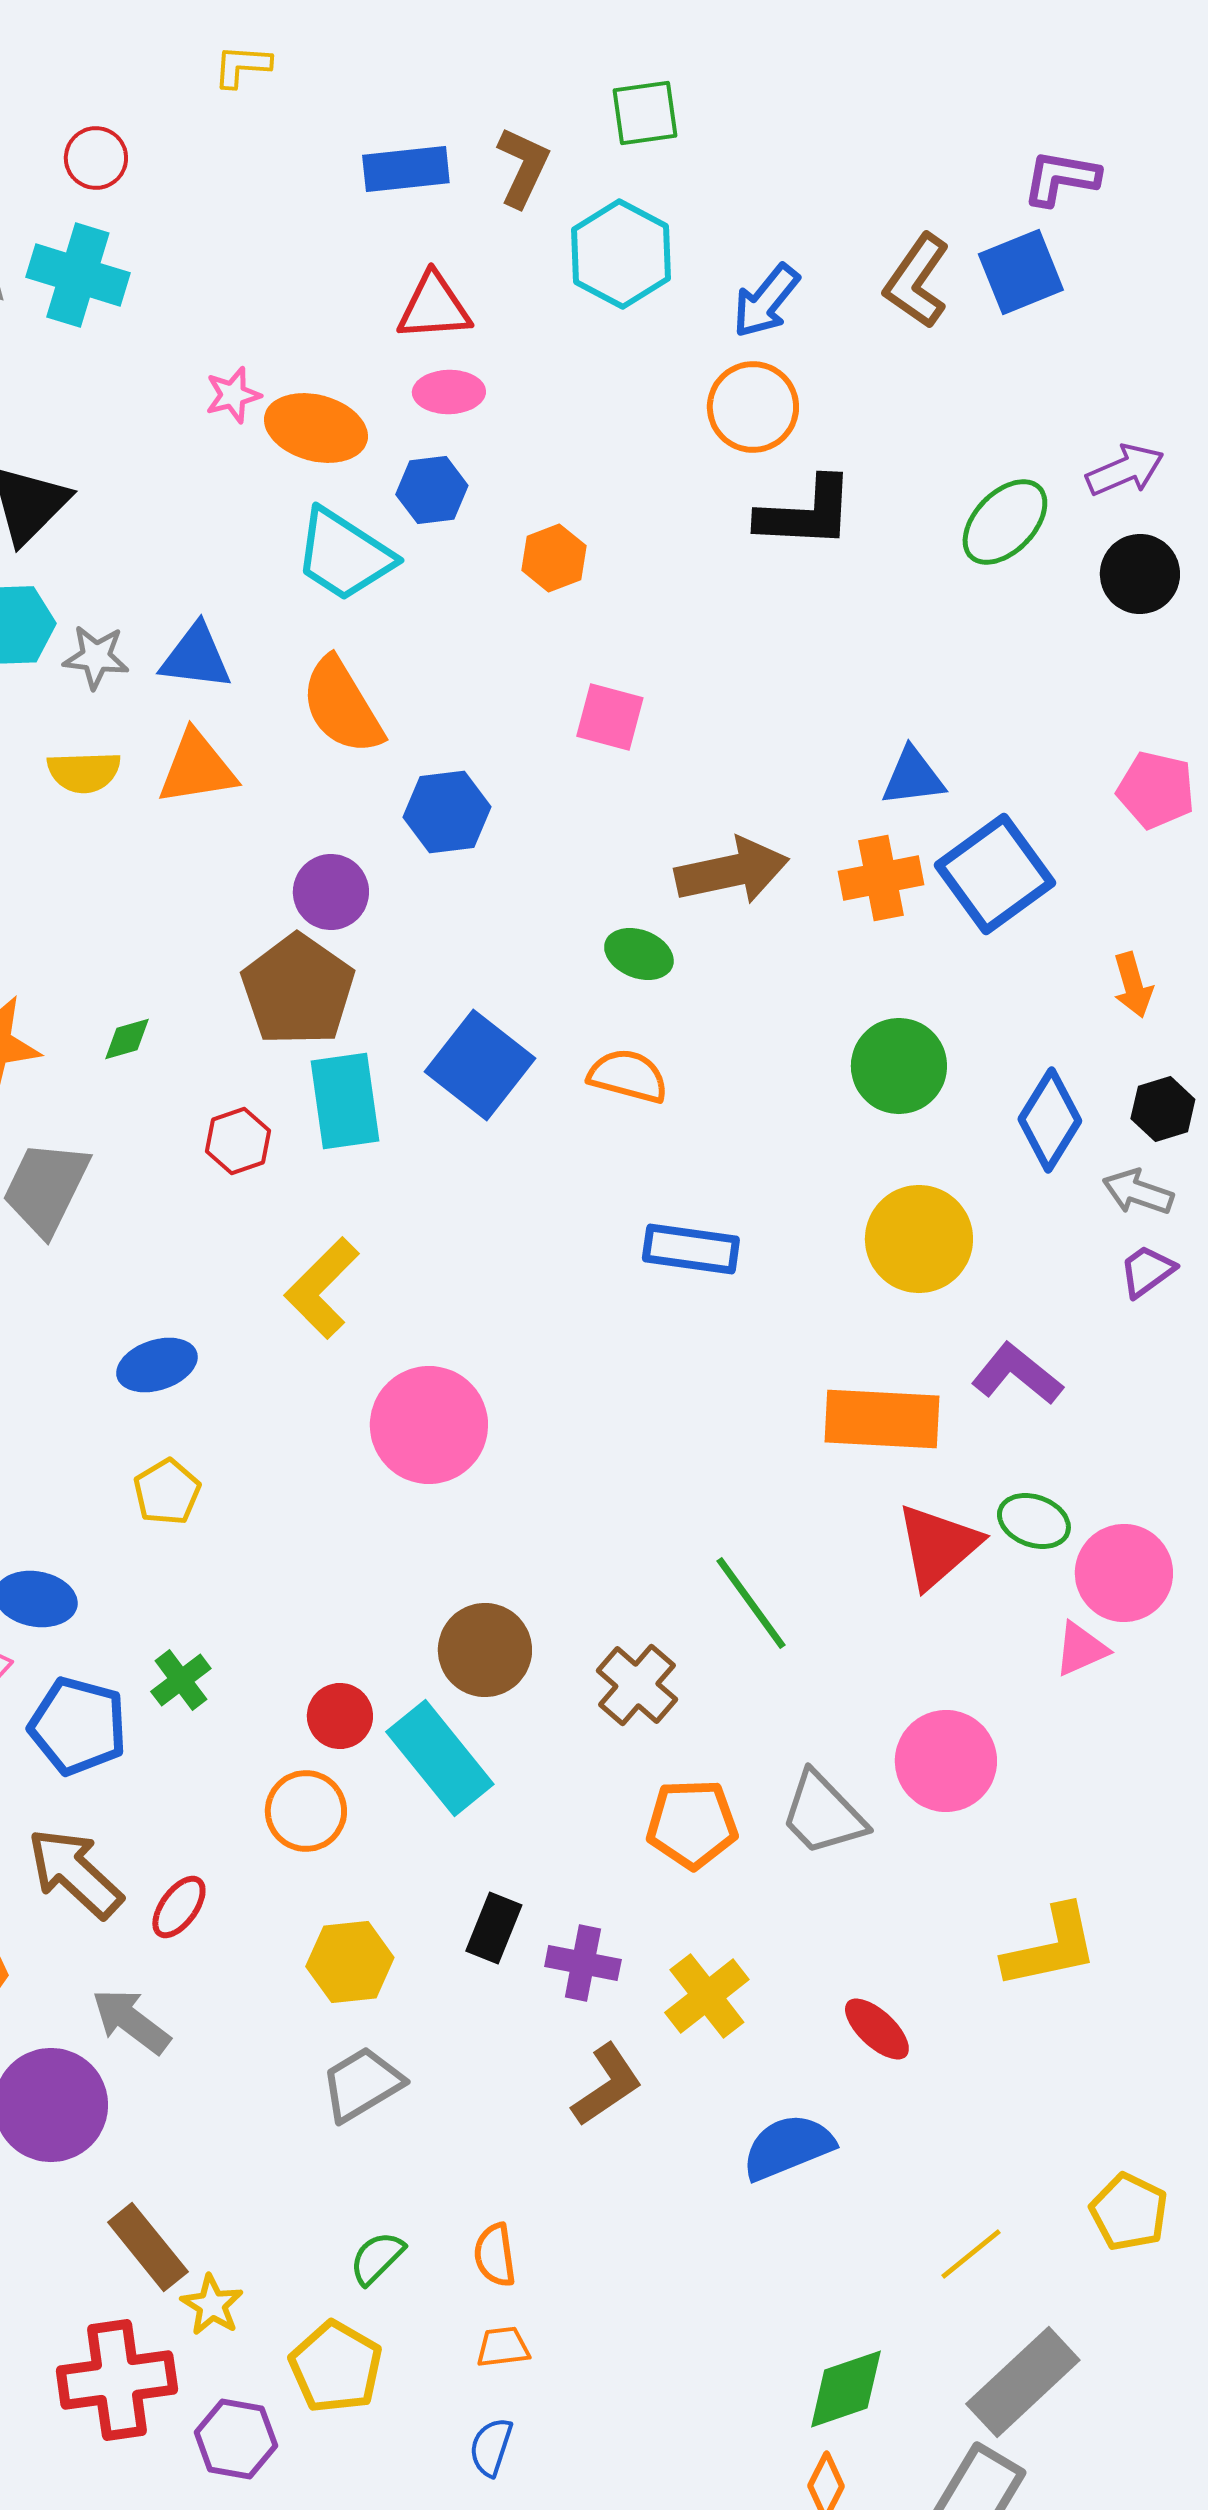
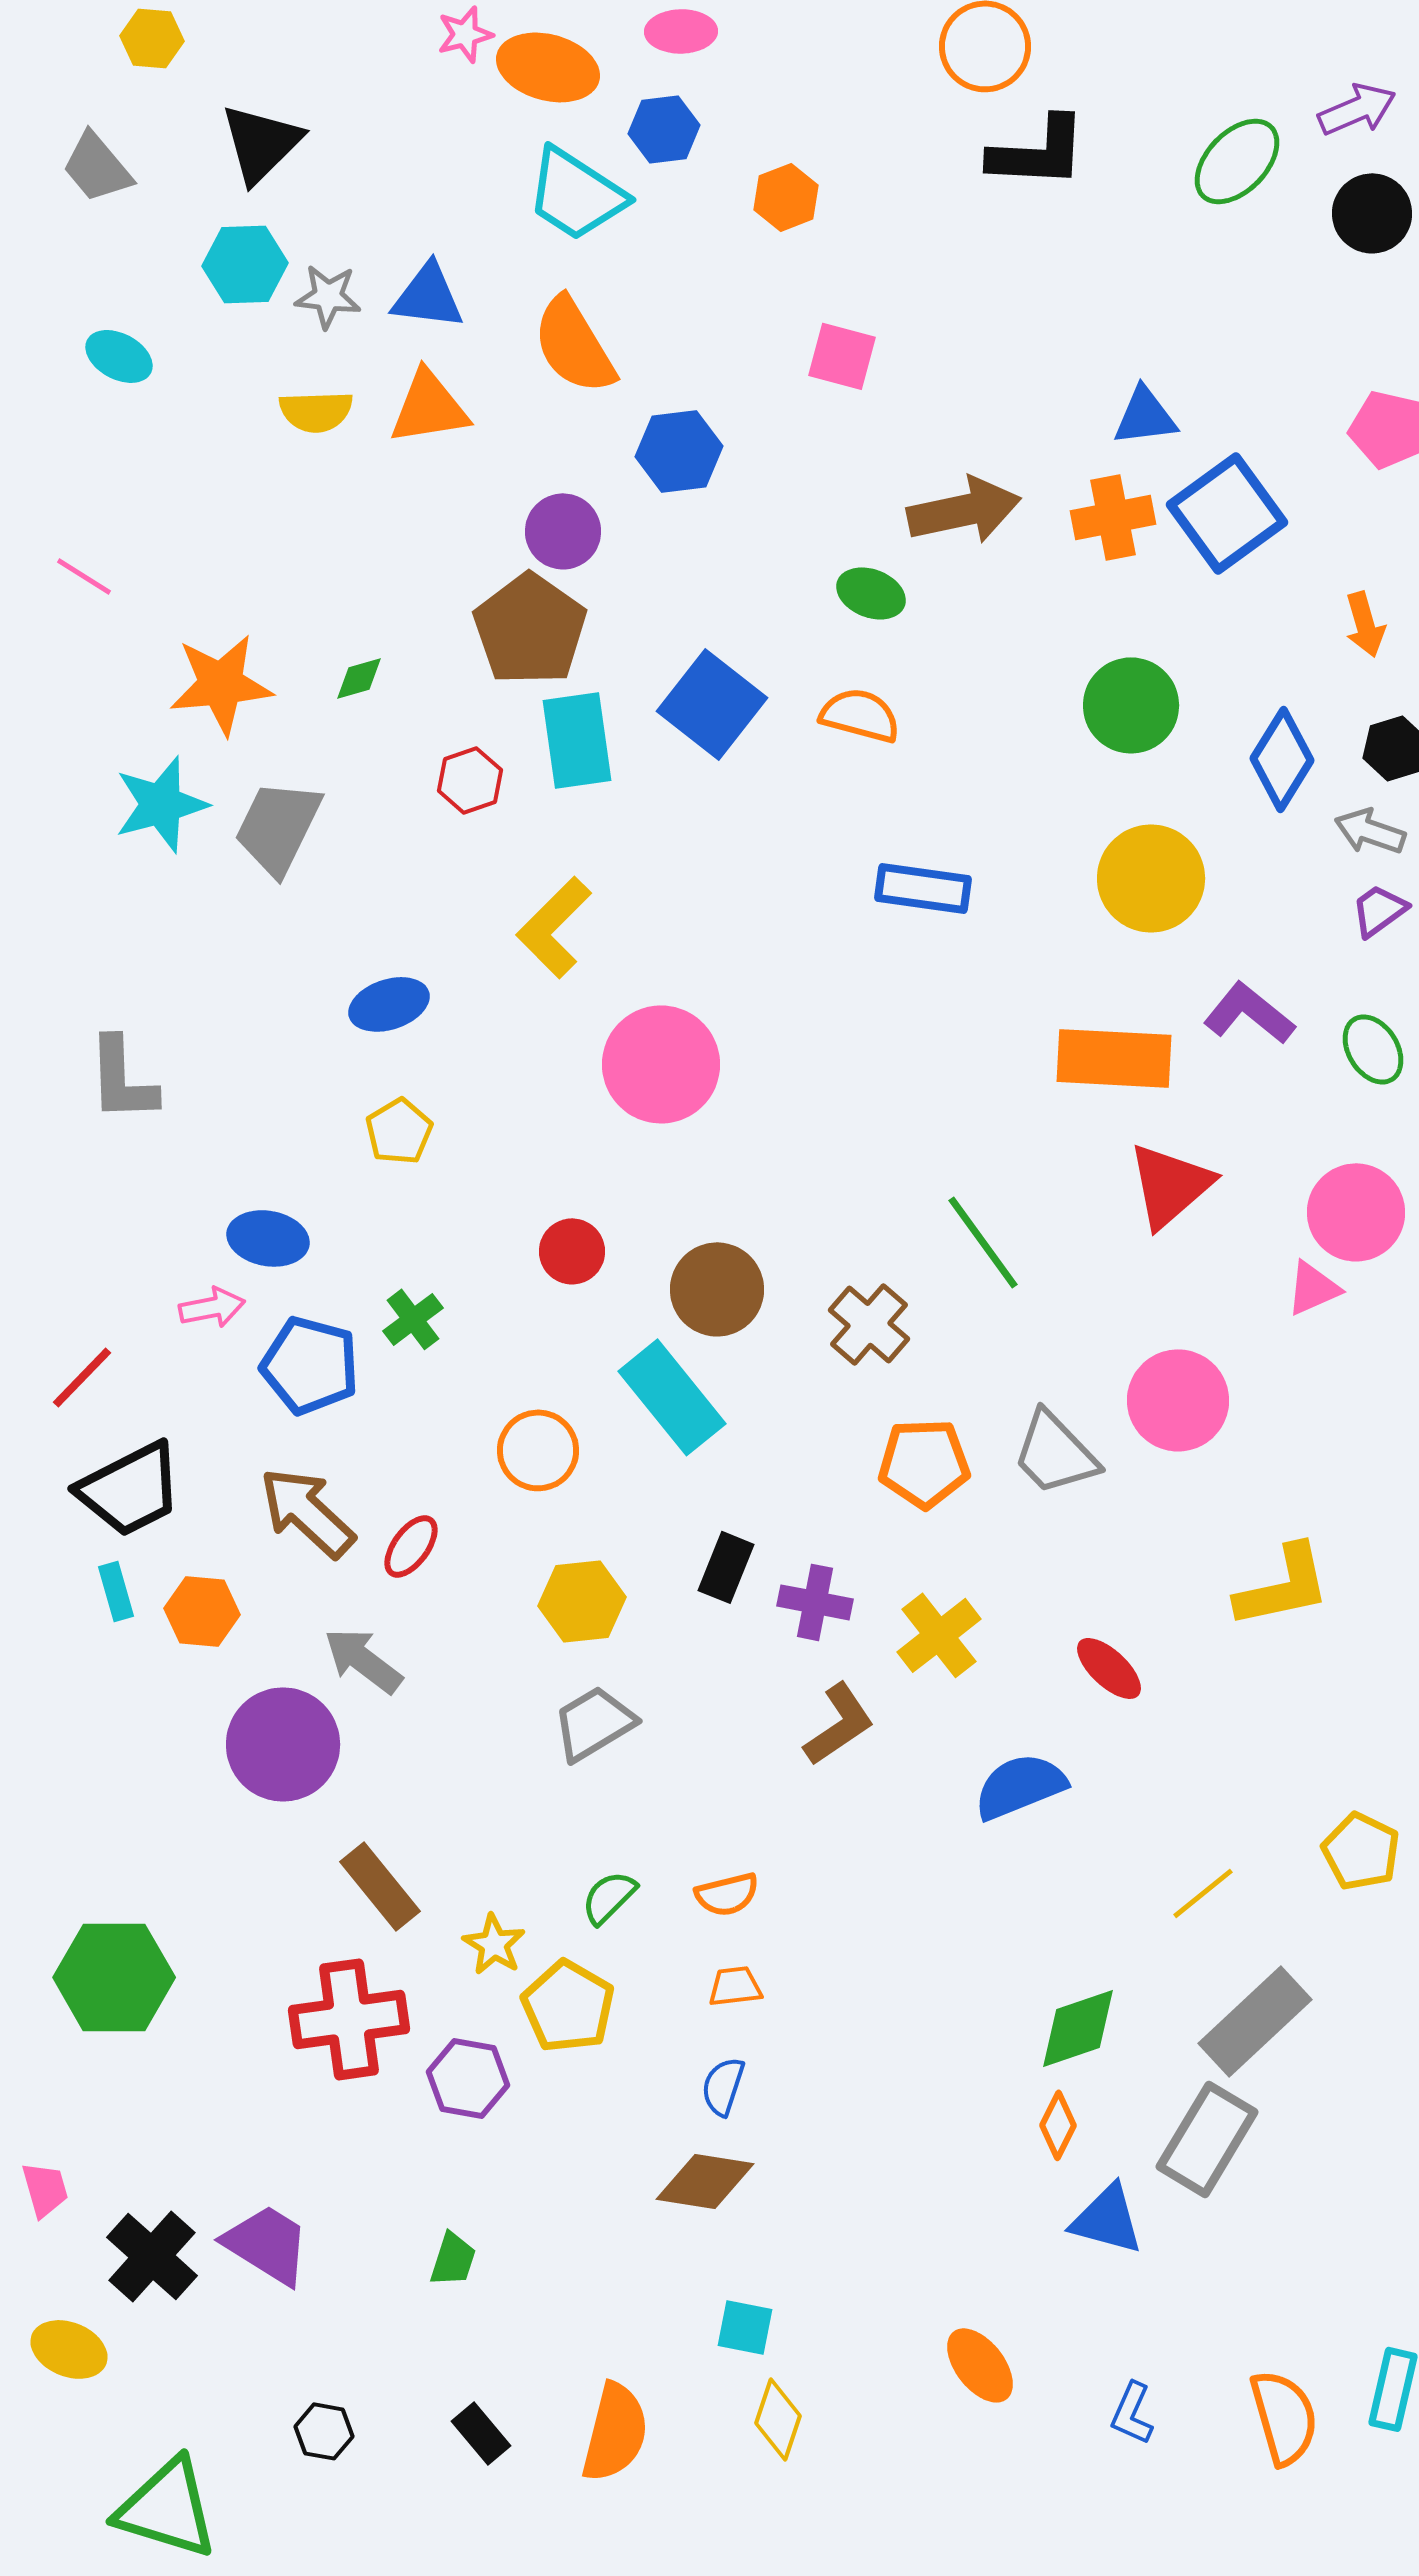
green ellipse: (1034, 1521) -> (1373, 1049), moved, turned 38
red circle: (340, 1716) -> (572, 1251), moved
orange semicircle: (495, 2255) -> (727, 1894), turned -96
yellow star: (212, 2305) -> (494, 1944), moved

